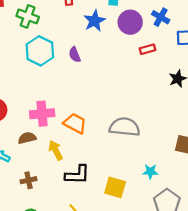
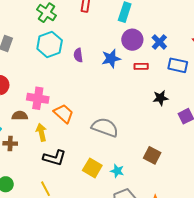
blue star: (95, 21) -> (111, 58), moved
brown cross: (29, 180) -> (10, 143), moved
yellow square: (115, 187) -> (92, 168), moved

